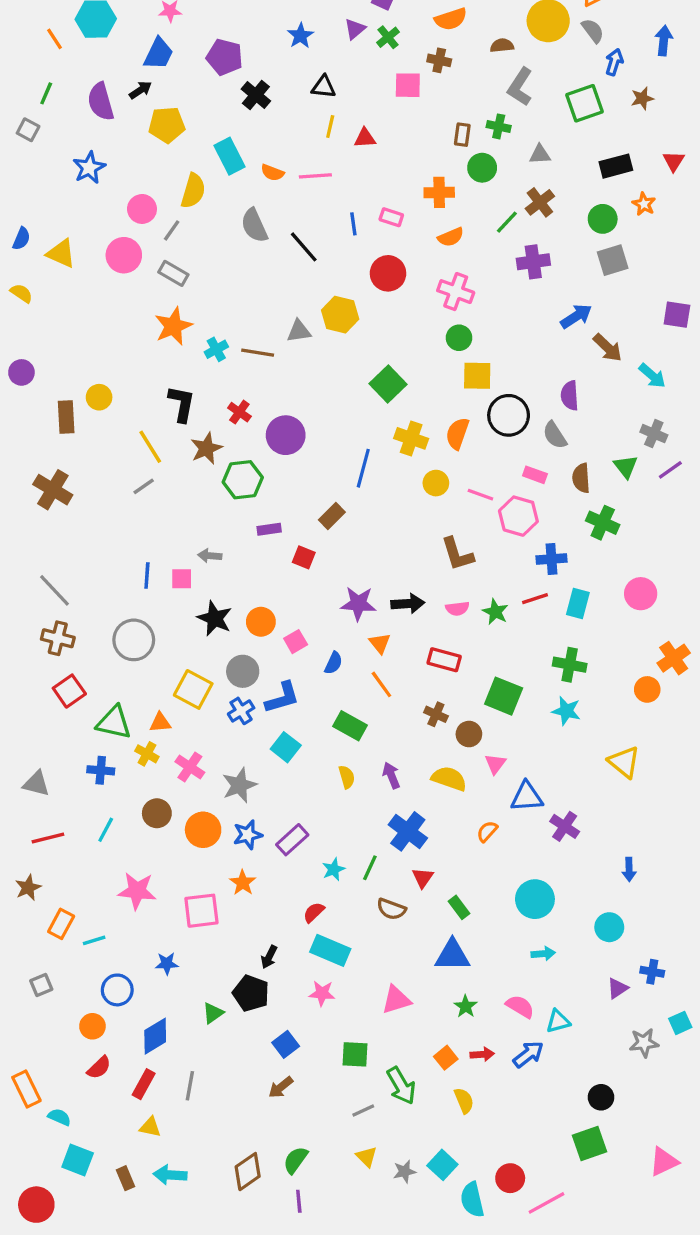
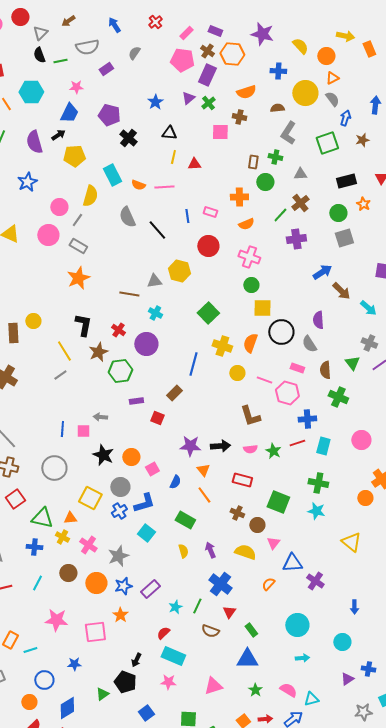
cyan cross: (216, 349) -> (155, 313), moved, turned -32

